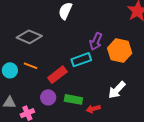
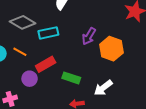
cyan rectangle: (81, 60) -> (48, 33), moved
purple circle: (48, 97) -> (30, 79), moved
green rectangle: (73, 99) -> (71, 78), moved

